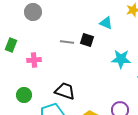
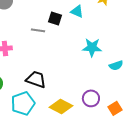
black square: (87, 40) -> (55, 18), moved

